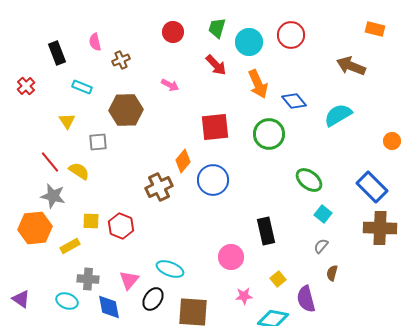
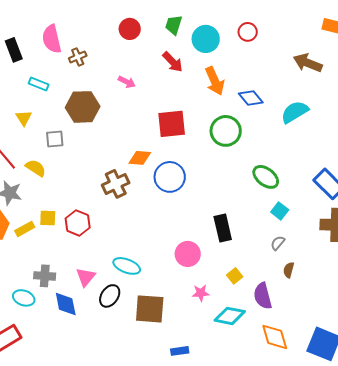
red circle: (291, 35) -> (248, 32), size x0.7
pink semicircle: (95, 42) -> (52, 39), size x1.6
orange diamond: (183, 161) -> (140, 158), turned 55
yellow rectangle: (70, 246) -> (25, 229), moved

